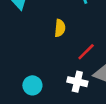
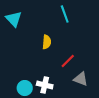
white cross: (77, 82) -> (45, 85), moved

